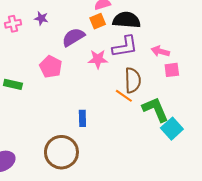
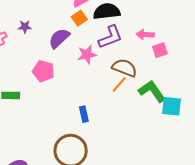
brown semicircle: (133, 80) -> (124, 68), turned -55
orange line: (124, 96) -> (119, 84), turned -72
cyan square: (172, 129) -> (172, 106), turned -30

